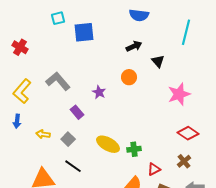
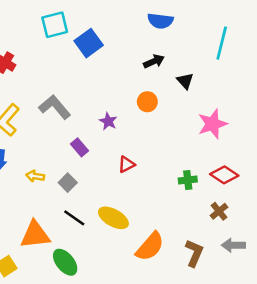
cyan square: (58, 18) -> (55, 25), size x1.5
blue square: (84, 32) -> (89, 43), turned -30
yellow ellipse: (108, 144) -> (113, 218), moved
green cross: (134, 149) -> (188, 180), moved
red triangle: (154, 169) -> (126, 164), moved

